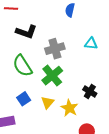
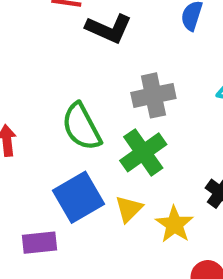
black L-shape: (26, 32) -> (109, 29), moved
blue square: (24, 99) -> (78, 197), size x1.6

